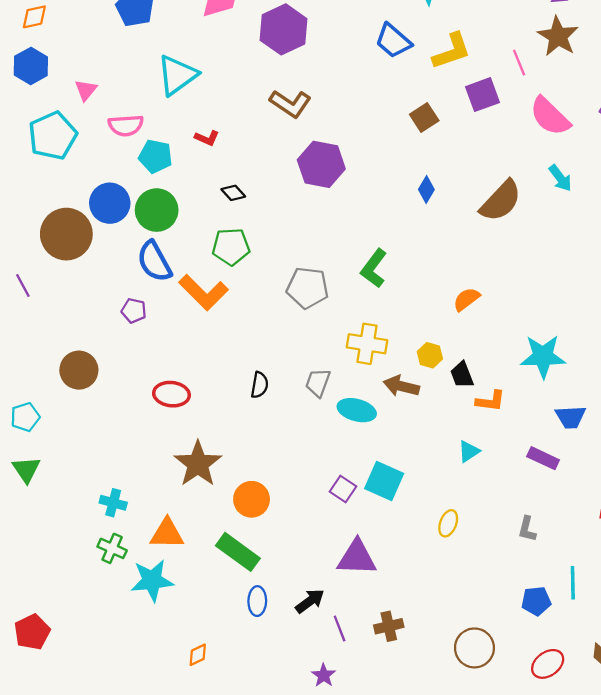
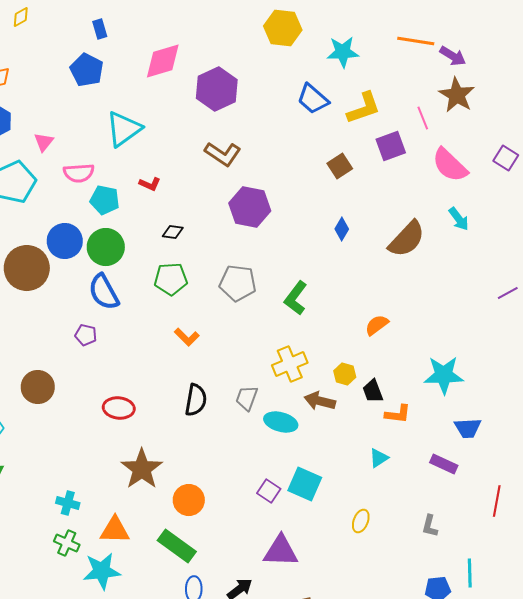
black diamond: (233, 193) -> (173, 232), turned -40
gray pentagon: (308, 288) -> (238, 283), moved
orange L-shape: (204, 292) -> (187, 337), moved, size x0.6
yellow cross: (367, 344) -> (290, 364), turned -32
black semicircle: (260, 385) -> (196, 400), size x1.4

